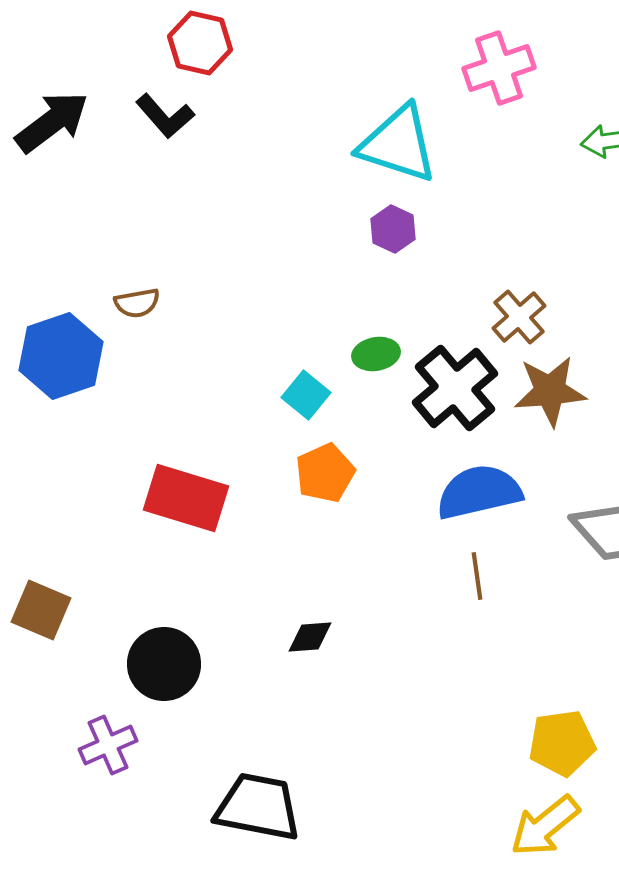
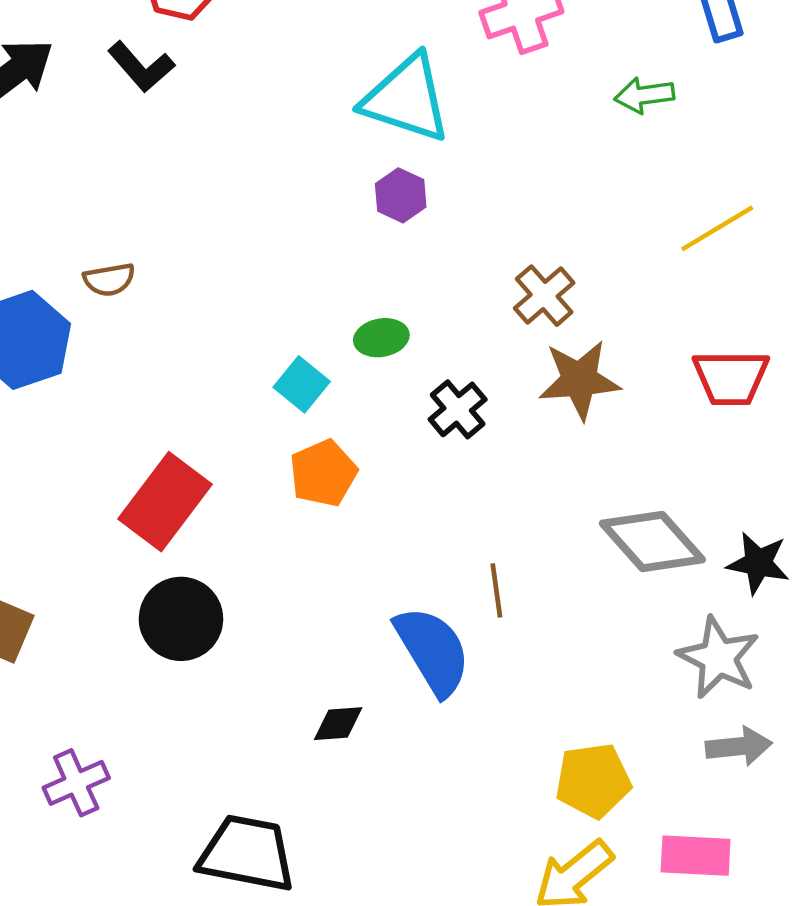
black cross: (455, 388) -> (458, 409), moved, size x0.6
blue semicircle: (479, 492) -> (433, 651), moved, turned 72
red rectangle: (186, 498) -> (165, 502), turned -70
black diamond: (310, 637) -> (338, 724), moved
black circle: (164, 664) -> (181, 619), moved

